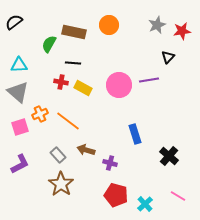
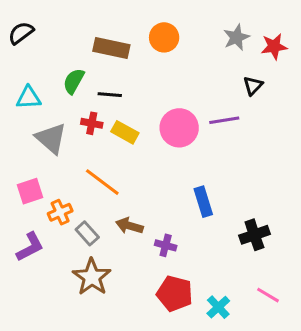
green semicircle: (49, 44) -> (74, 81), moved
gray triangle: (18, 92) -> (51, 138), moved
orange cross: (40, 114) -> (60, 212), moved
black cross: (169, 156) -> (254, 235), turned 30

